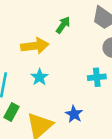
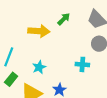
cyan star: (40, 77) -> (39, 67), moved

